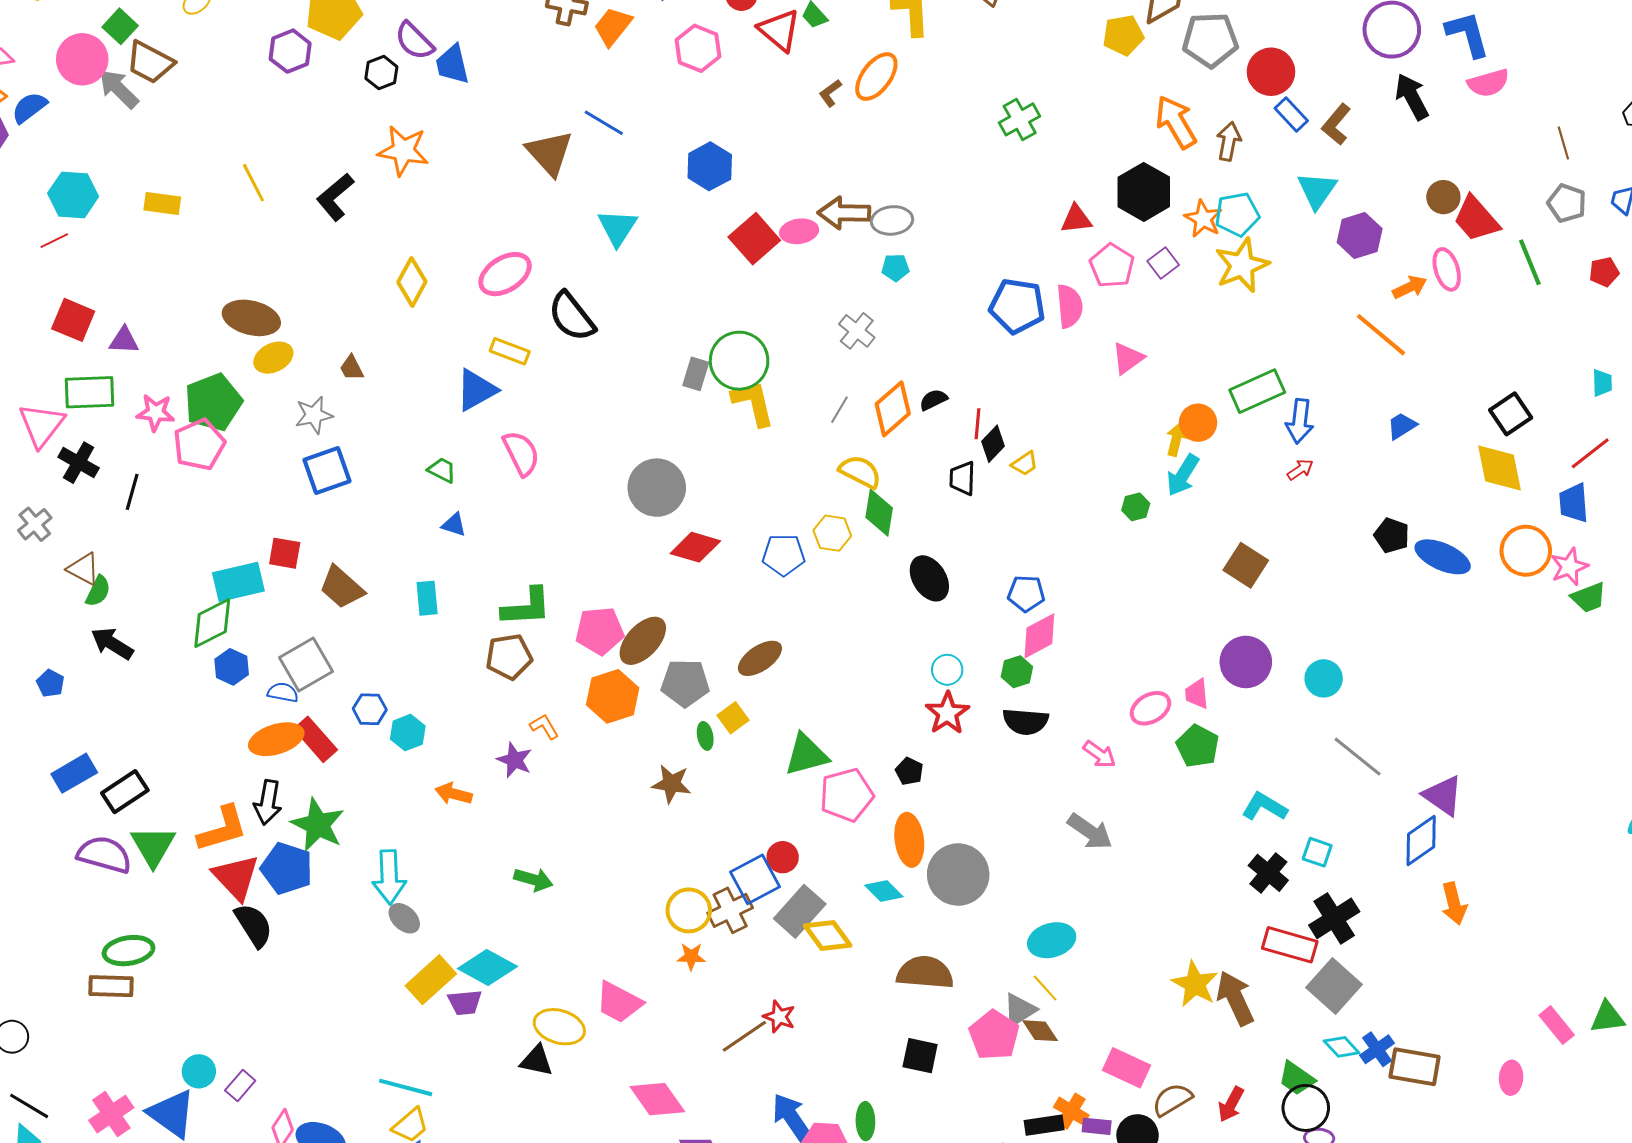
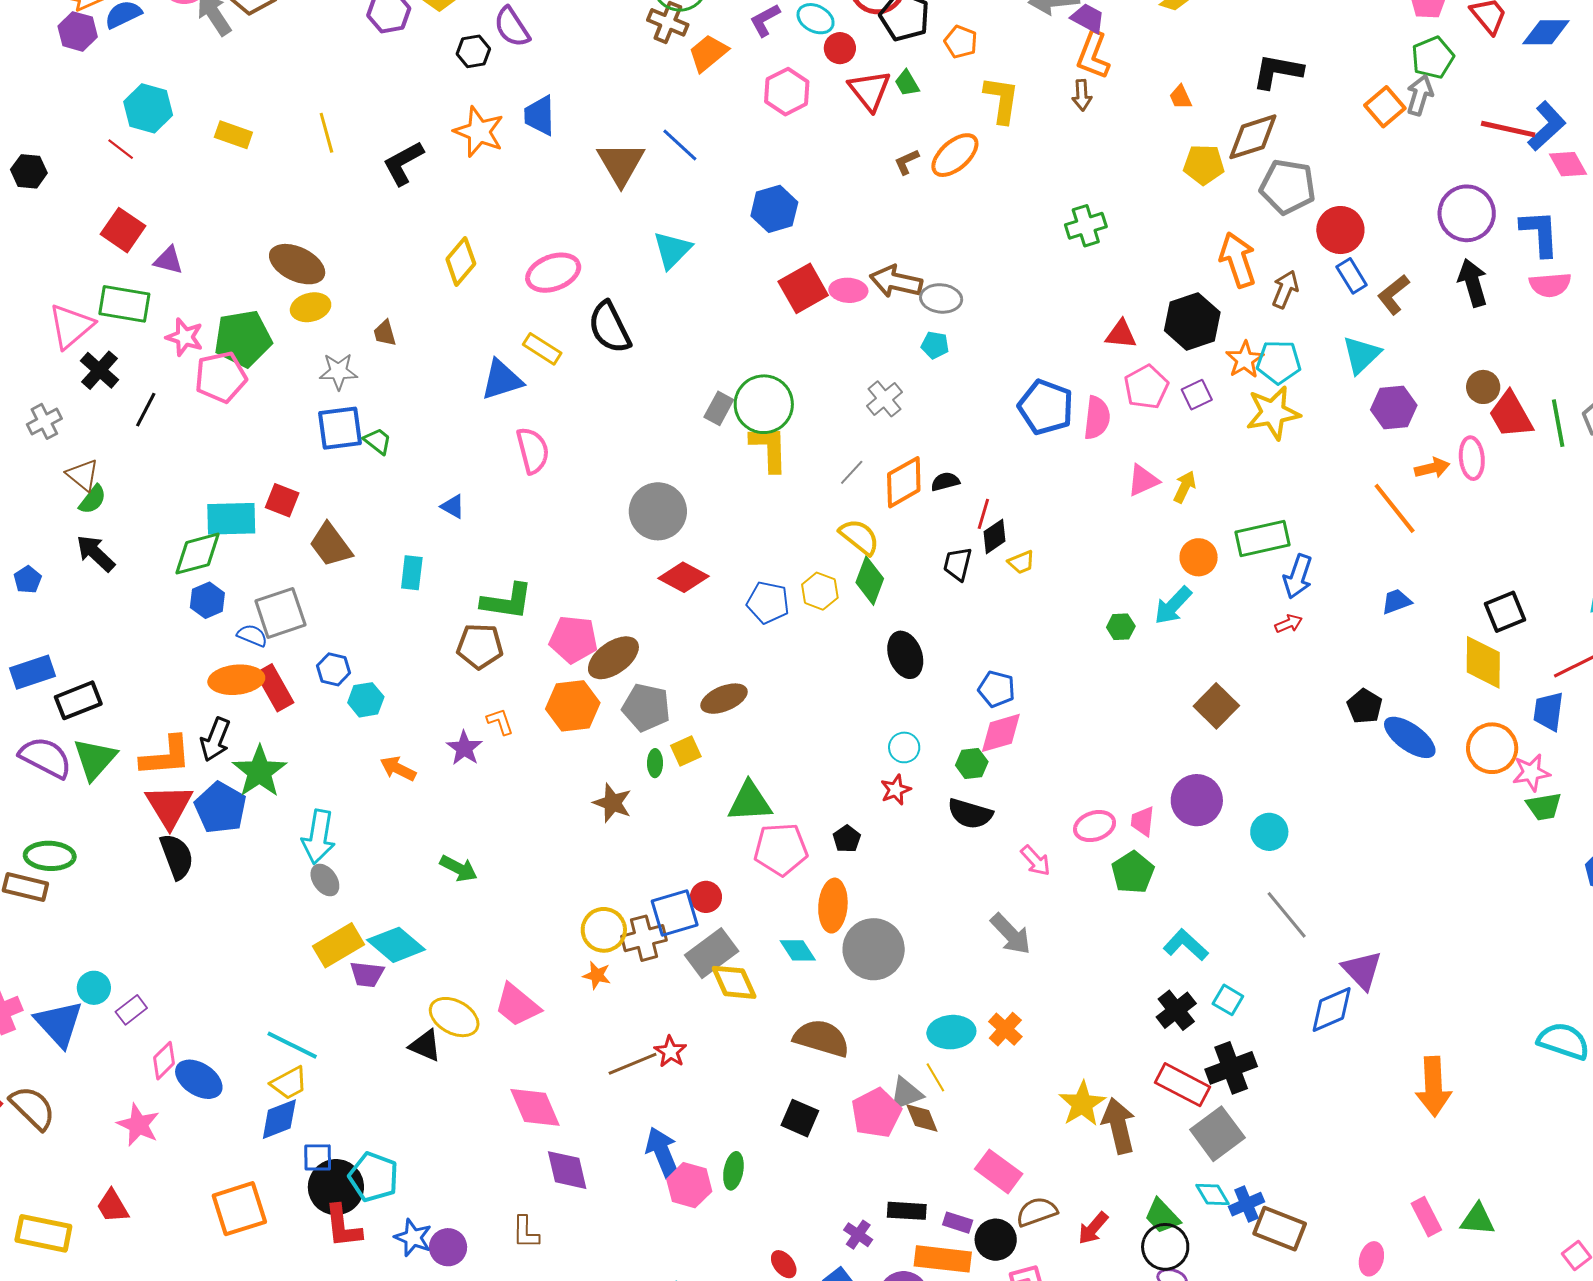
blue trapezoid: (452, 64) -> (540, 115), moved
red line: (54, 241) -> (121, 149), turned 52
green line: (1530, 262) -> (1558, 423), moved
yellow arrow: (1176, 439) -> (1185, 487), moved
green trapezoid: (442, 470) -> (378, 441), moved
red star: (947, 713) -> (896, 790), size x0.7
orange arrow: (1454, 904) -> (1433, 1086), moved, size x1.4
orange cross: (1071, 1111) -> (1005, 1029), moved

